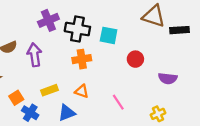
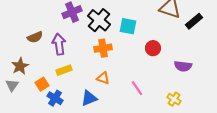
black cross: (77, 29) -> (99, 20), turned 30
black rectangle: (179, 30) -> (194, 21), turned -36
yellow rectangle: (50, 90) -> (64, 70), moved
yellow cross: (158, 114) -> (174, 99), turned -32

